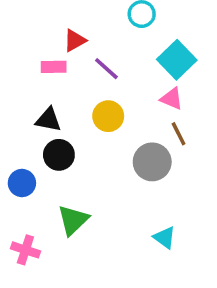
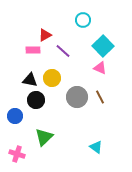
yellow circle: (108, 116) -> (52, 78), moved
brown line: (179, 134) -> (100, 97), moved
gray circle: (152, 162) -> (77, 97), moved

